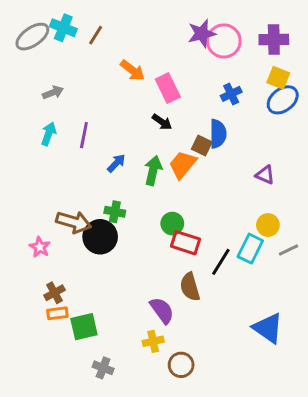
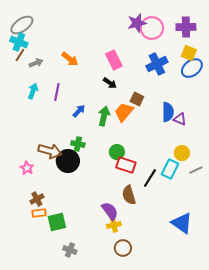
cyan cross: (63, 28) -> (19, 42), moved
brown line: (96, 35) -> (20, 55), moved
orange arrow: (133, 70) -> (70, 59), moved
blue cross: (231, 94) -> (157, 64), size x1.5
blue semicircle: (218, 134) -> (168, 112), moved
yellow cross: (153, 341) -> (114, 225), moved

